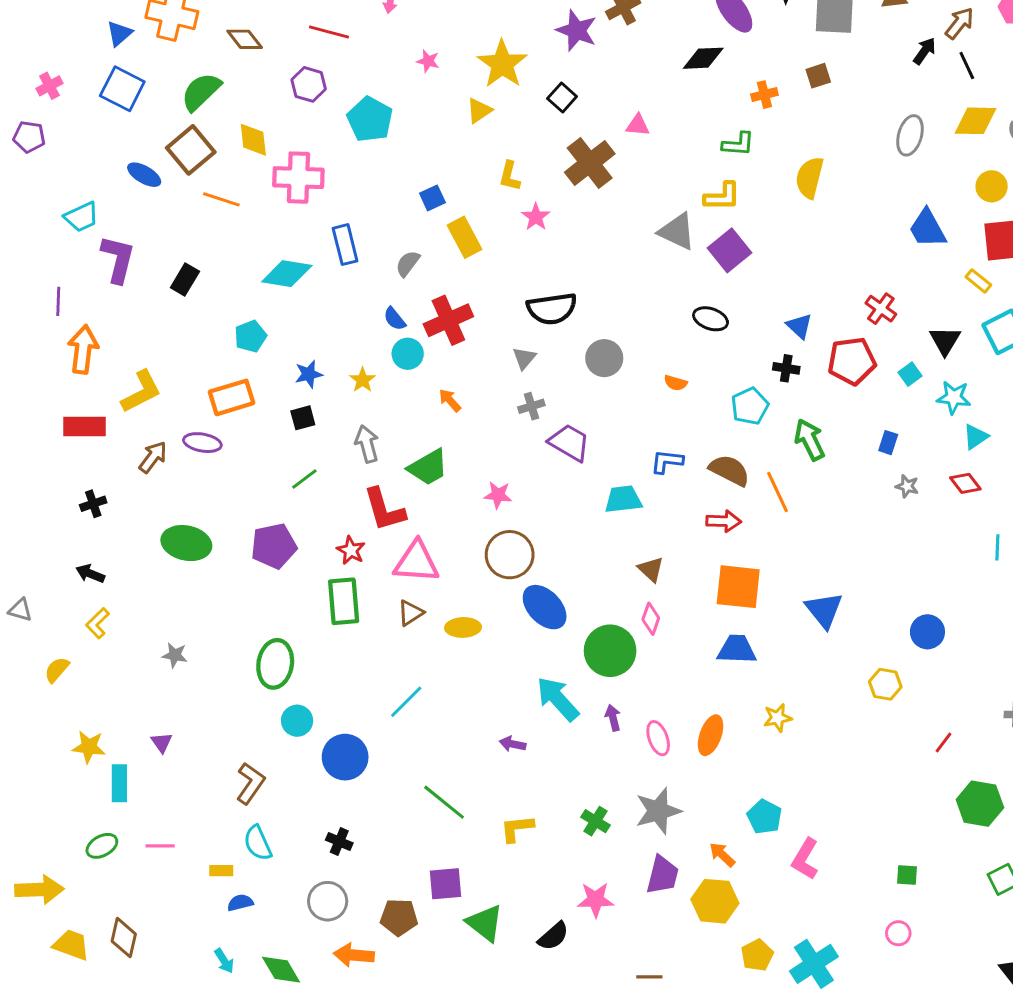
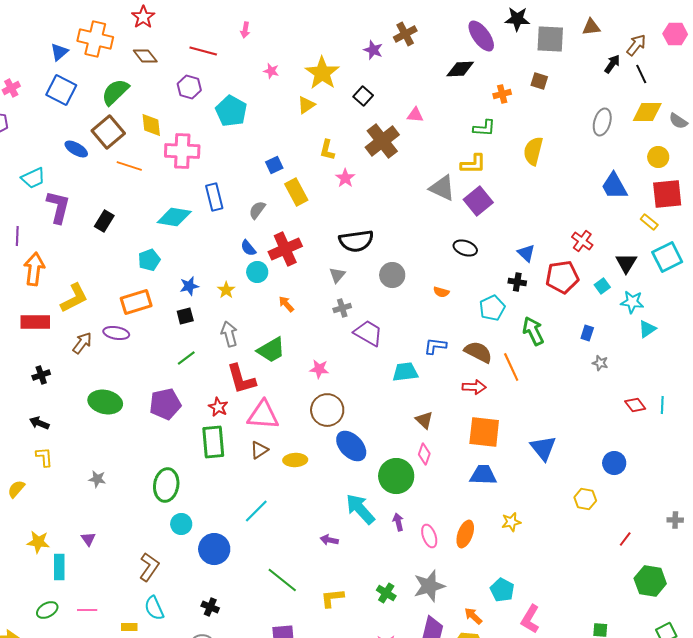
purple star: (577, 31) -> (373, 50), size x0.7
brown square: (818, 76) -> (539, 81), turned 36
red diamond: (965, 483) -> (635, 405), moved
yellow L-shape: (98, 623) -> (44, 457), turned 130

